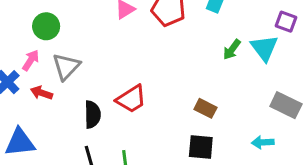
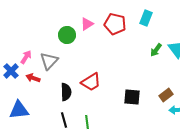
green circle: (46, 26) -> (67, 35), moved
brown rectangle: (205, 108) -> (166, 95), moved, turned -64
black square: (201, 147) -> (132, 97), moved

